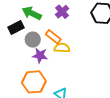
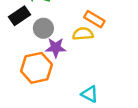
orange rectangle: (53, 37) -> (94, 19), moved
orange hexagon: (34, 82) -> (37, 68), moved

